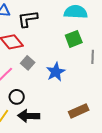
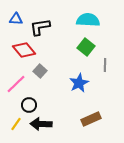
green square: (74, 39) -> (86, 47), turned -30
blue star: (56, 72) -> (79, 83), moved

